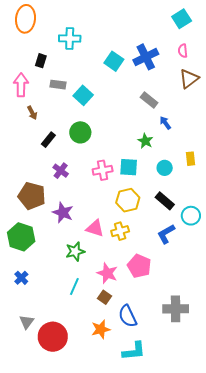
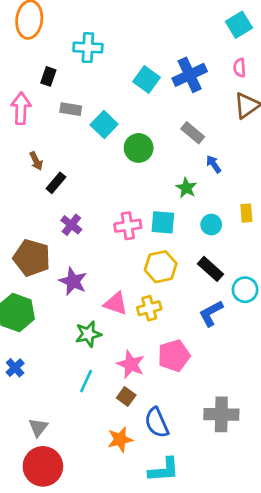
brown arrow: (32, 113) -> (36, 161), moved
green circle: (80, 132) -> (139, 148), moved
pink pentagon: (139, 266) -> (174, 356), turned 30
gray triangle: (27, 322) -> (38, 427), moved
red circle: (53, 337) -> (43, 466), moved

